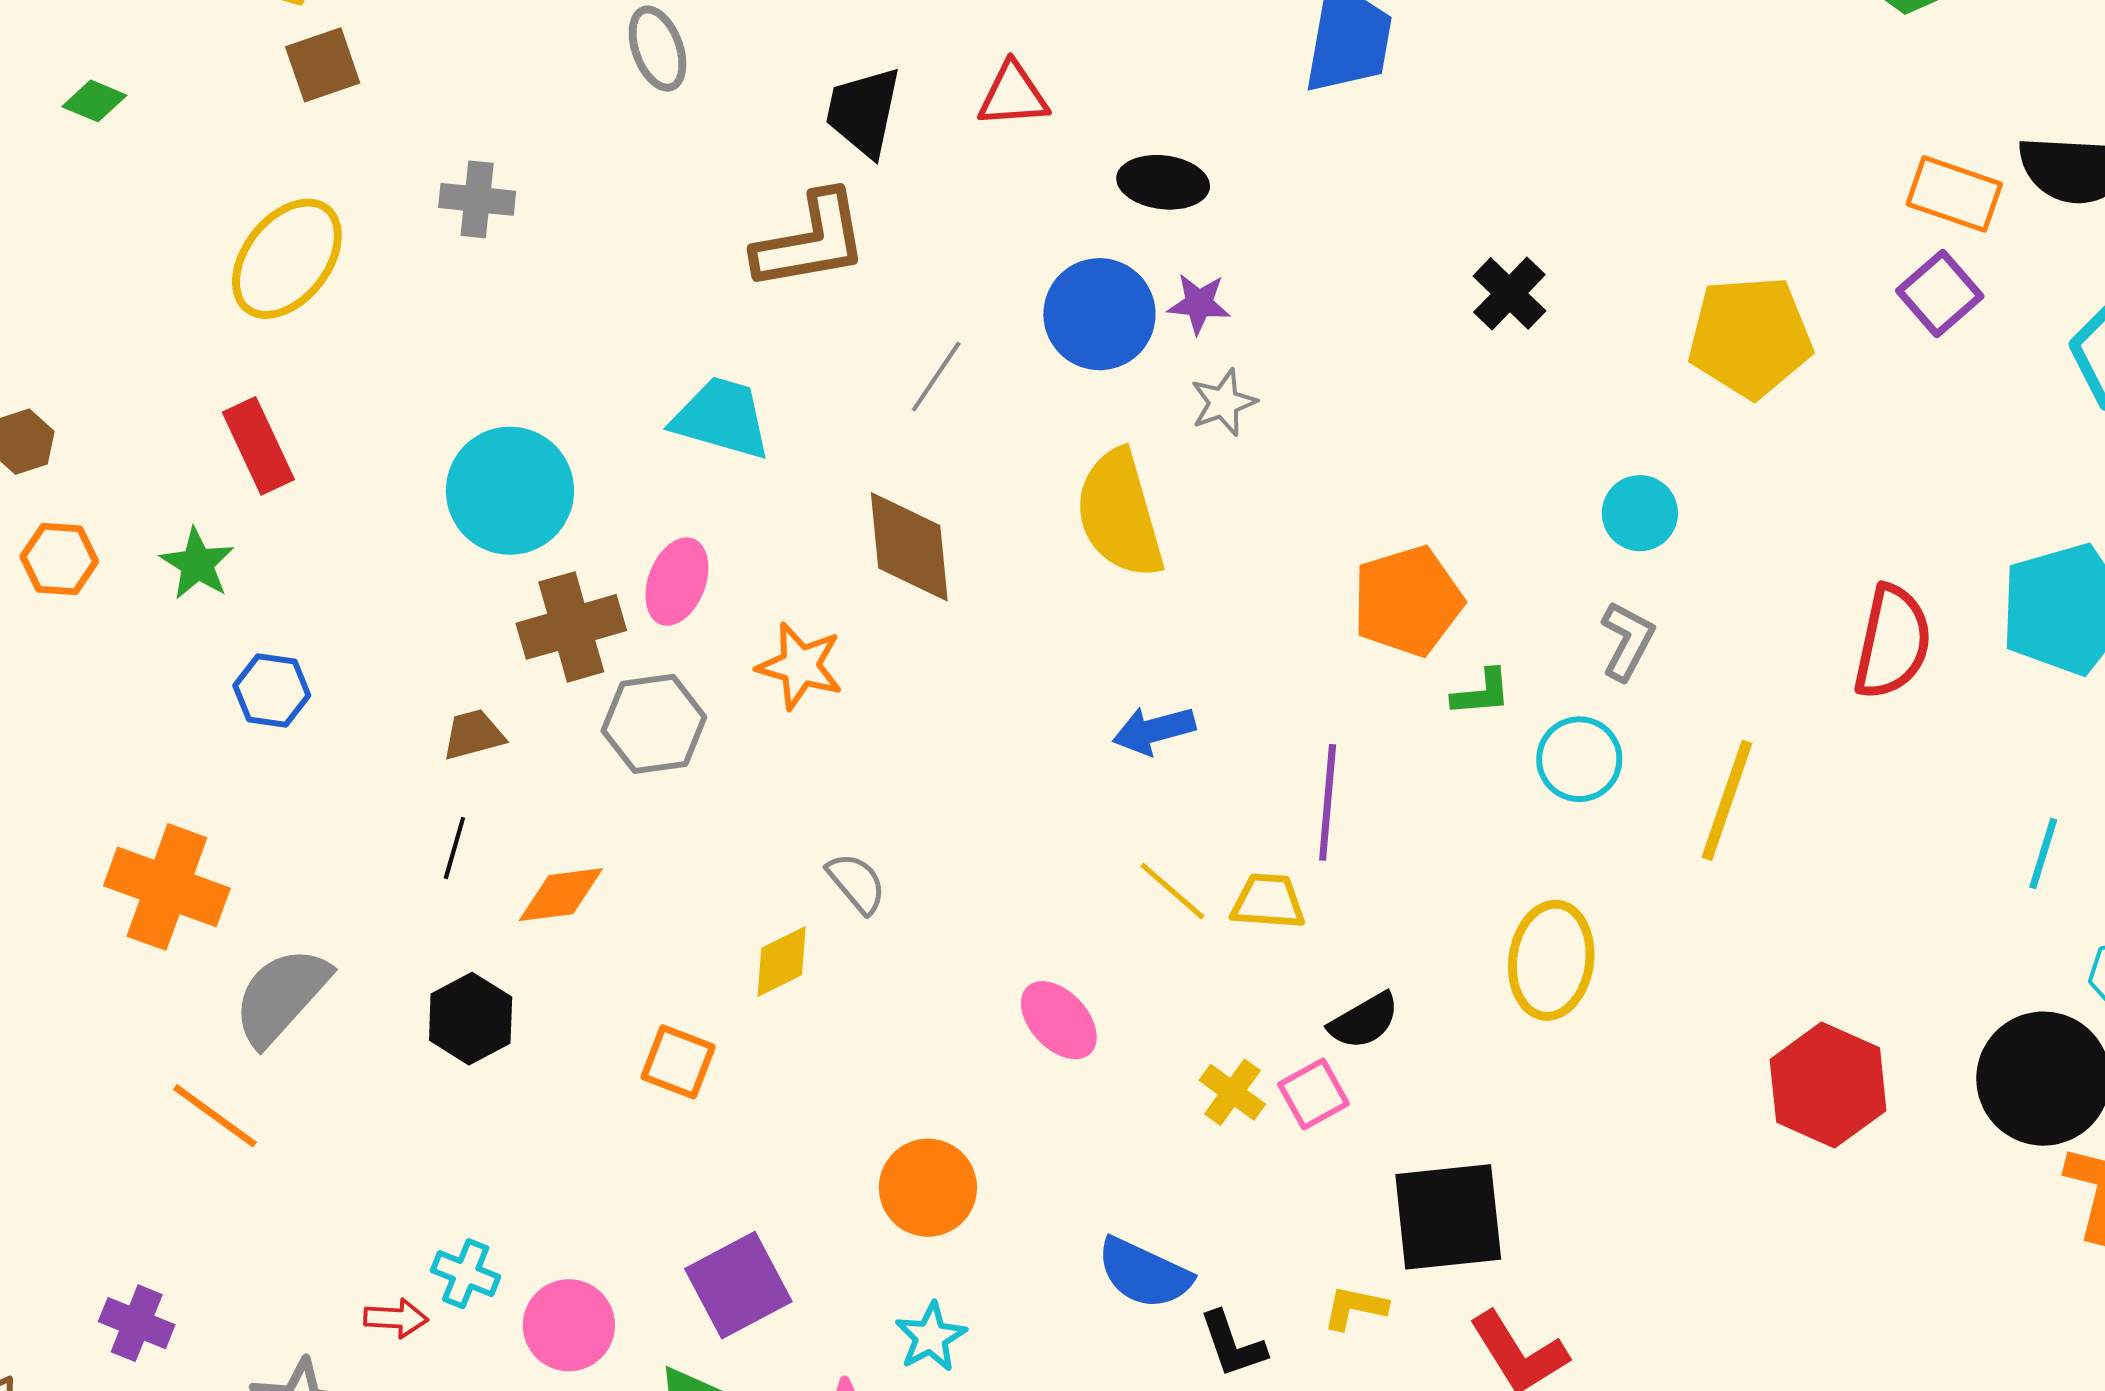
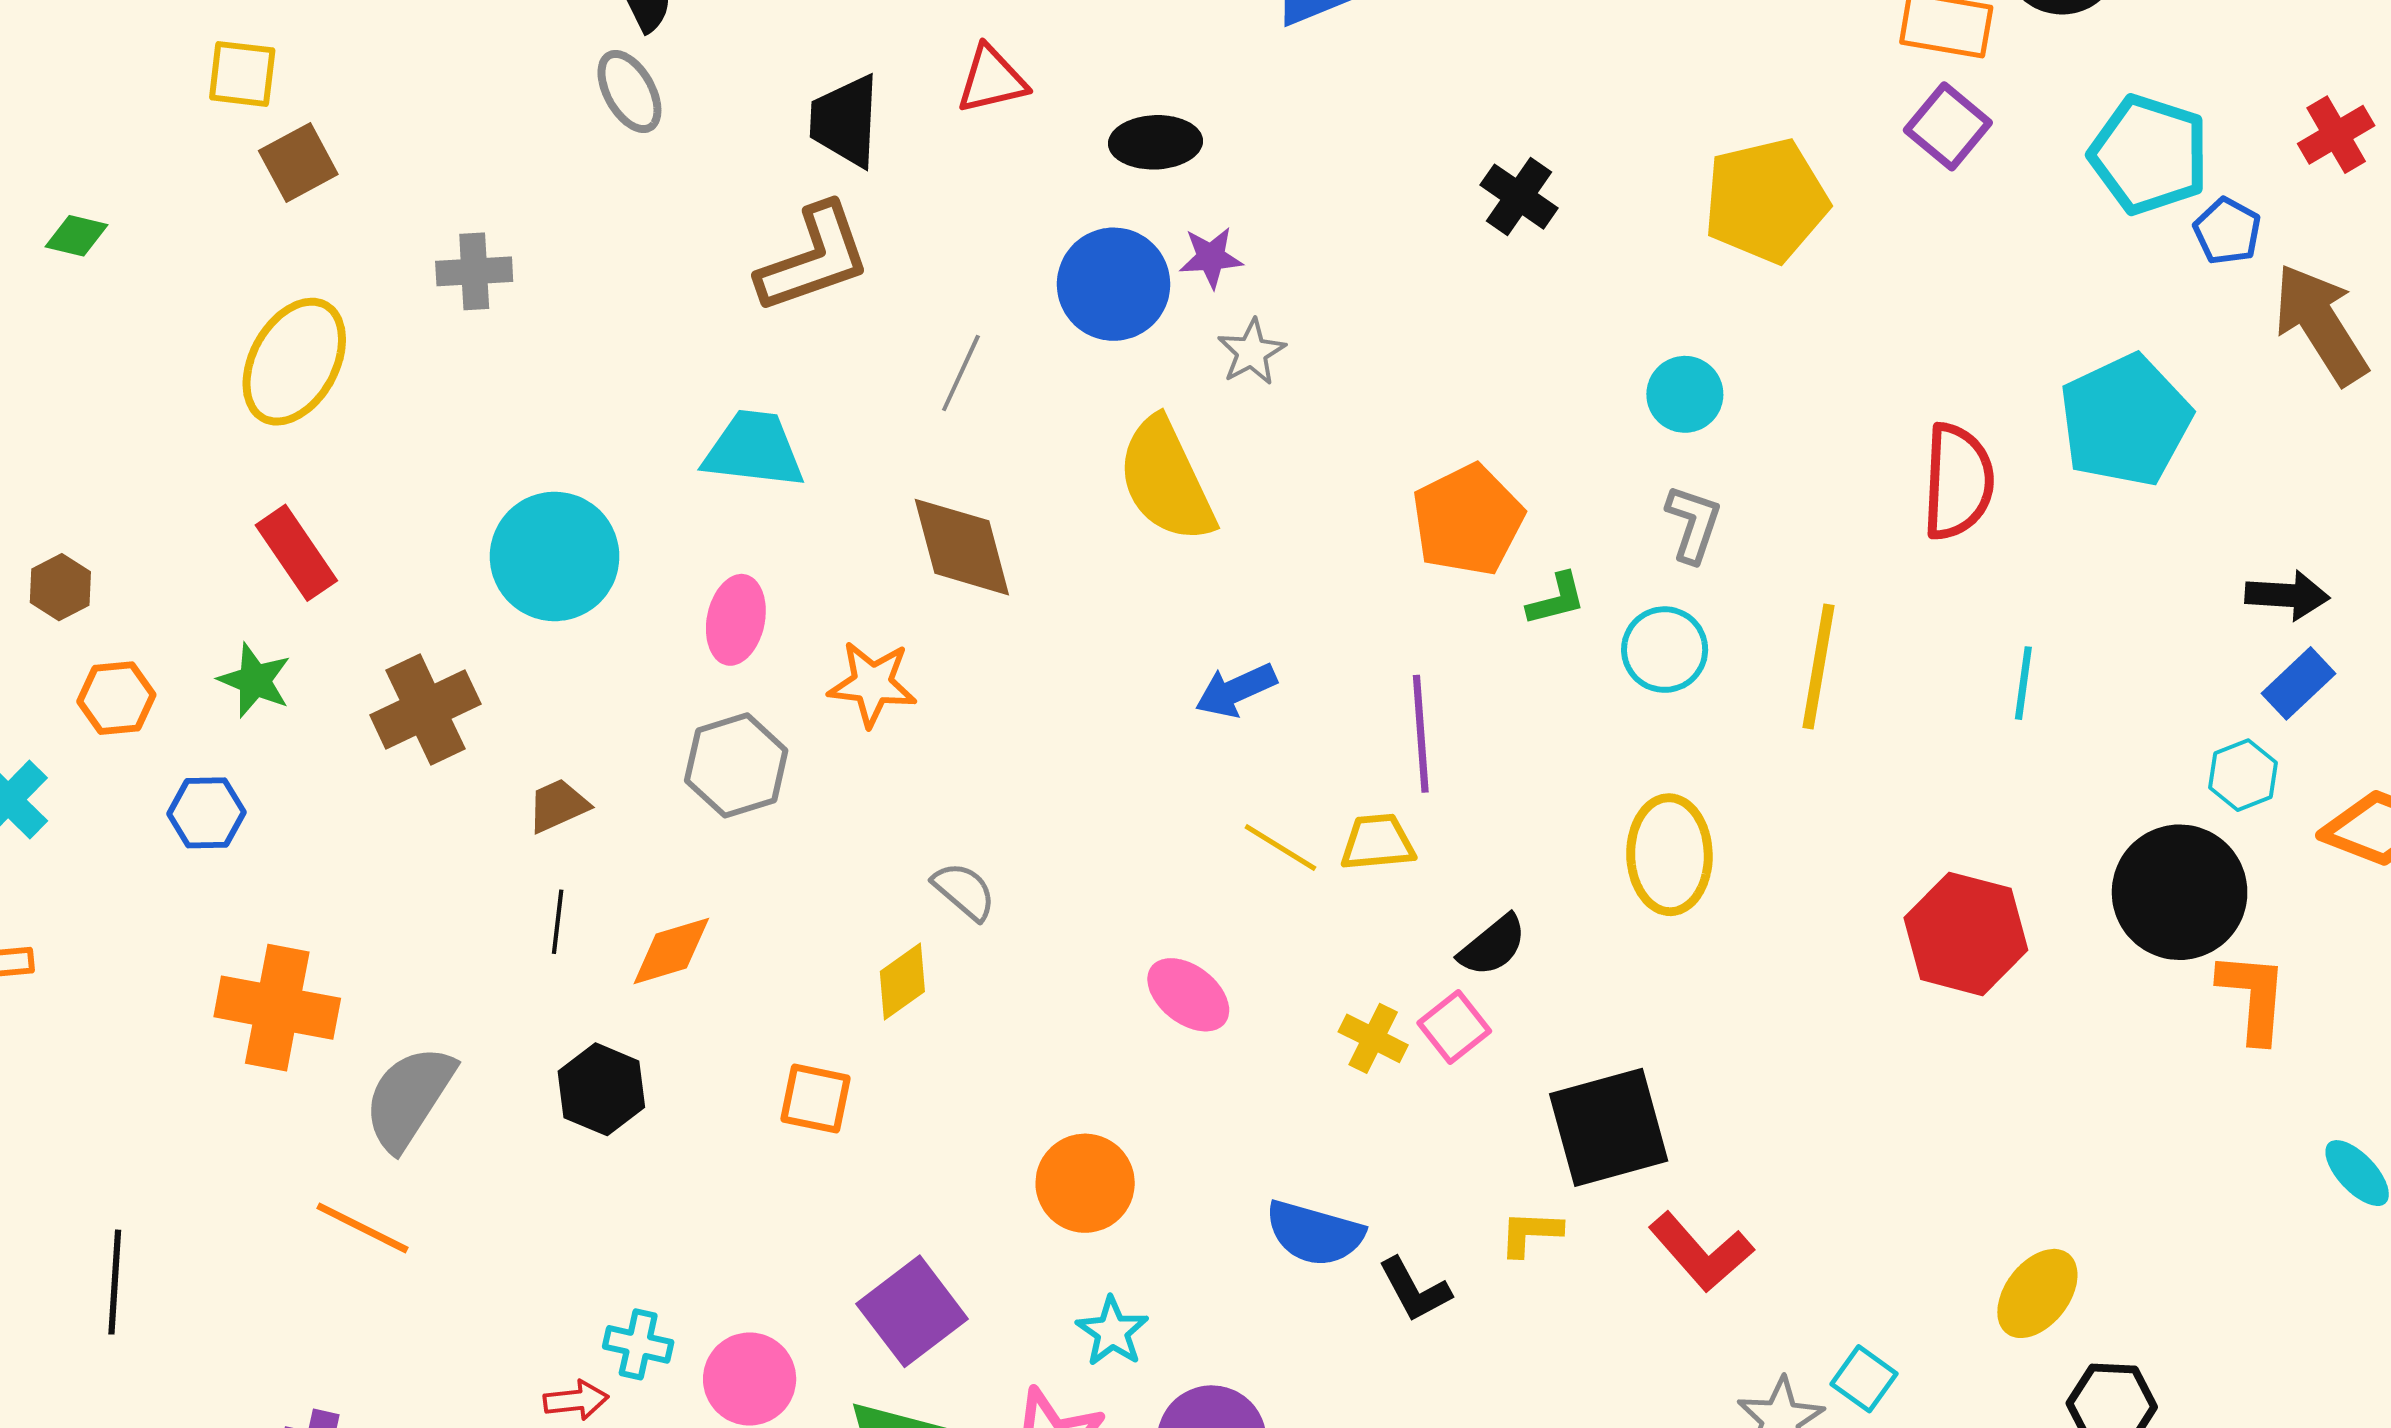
brown cross: (571, 627) -> (425, 709), moved
blue hexagon: (272, 691) -> (206, 813), moved
cyan line: (2043, 853) -> (2023, 683), moved

